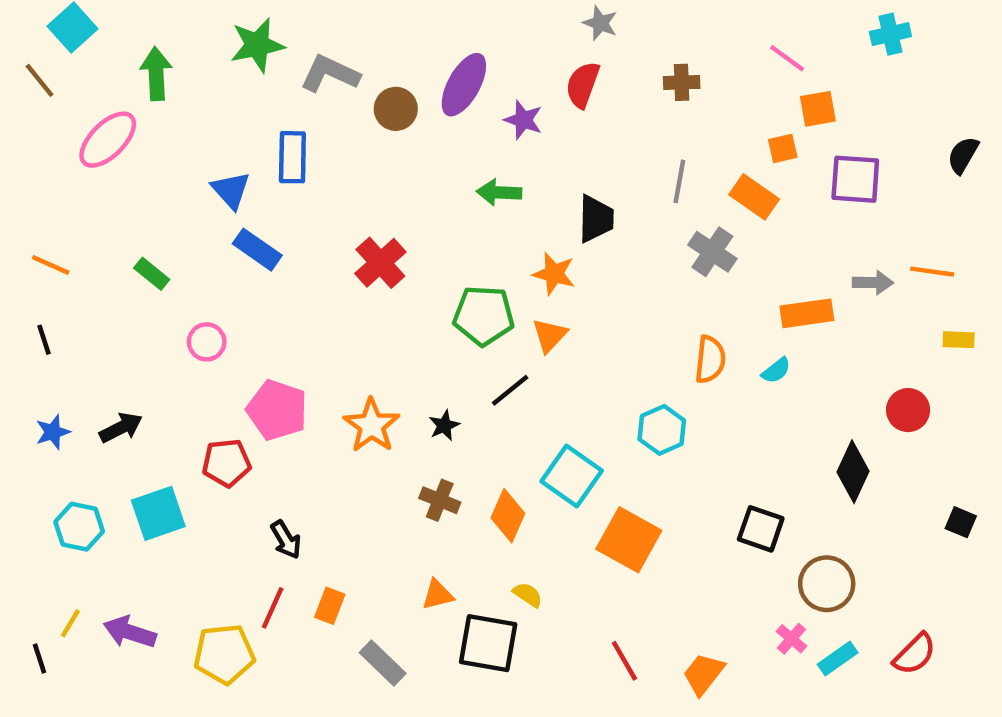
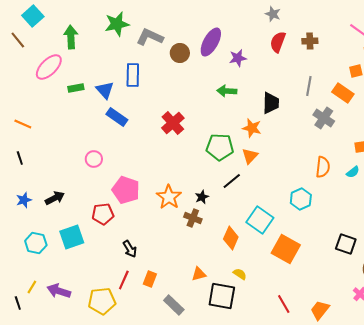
red semicircle: (583, 85) -> (278, 42), moved
purple star: (523, 120) -> (238, 58), turned -30
green rectangle: (152, 274) -> (76, 88), moved, turned -49
brown cross: (440, 500) -> (193, 218), moved

